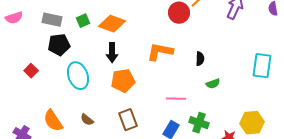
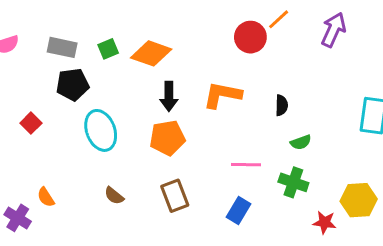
black arrow: (112, 53) -> (169, 96), moved
orange semicircle: (53, 121) -> (46, 197), moved, size x0.6
green cross: (199, 123) -> (293, 182), moved

